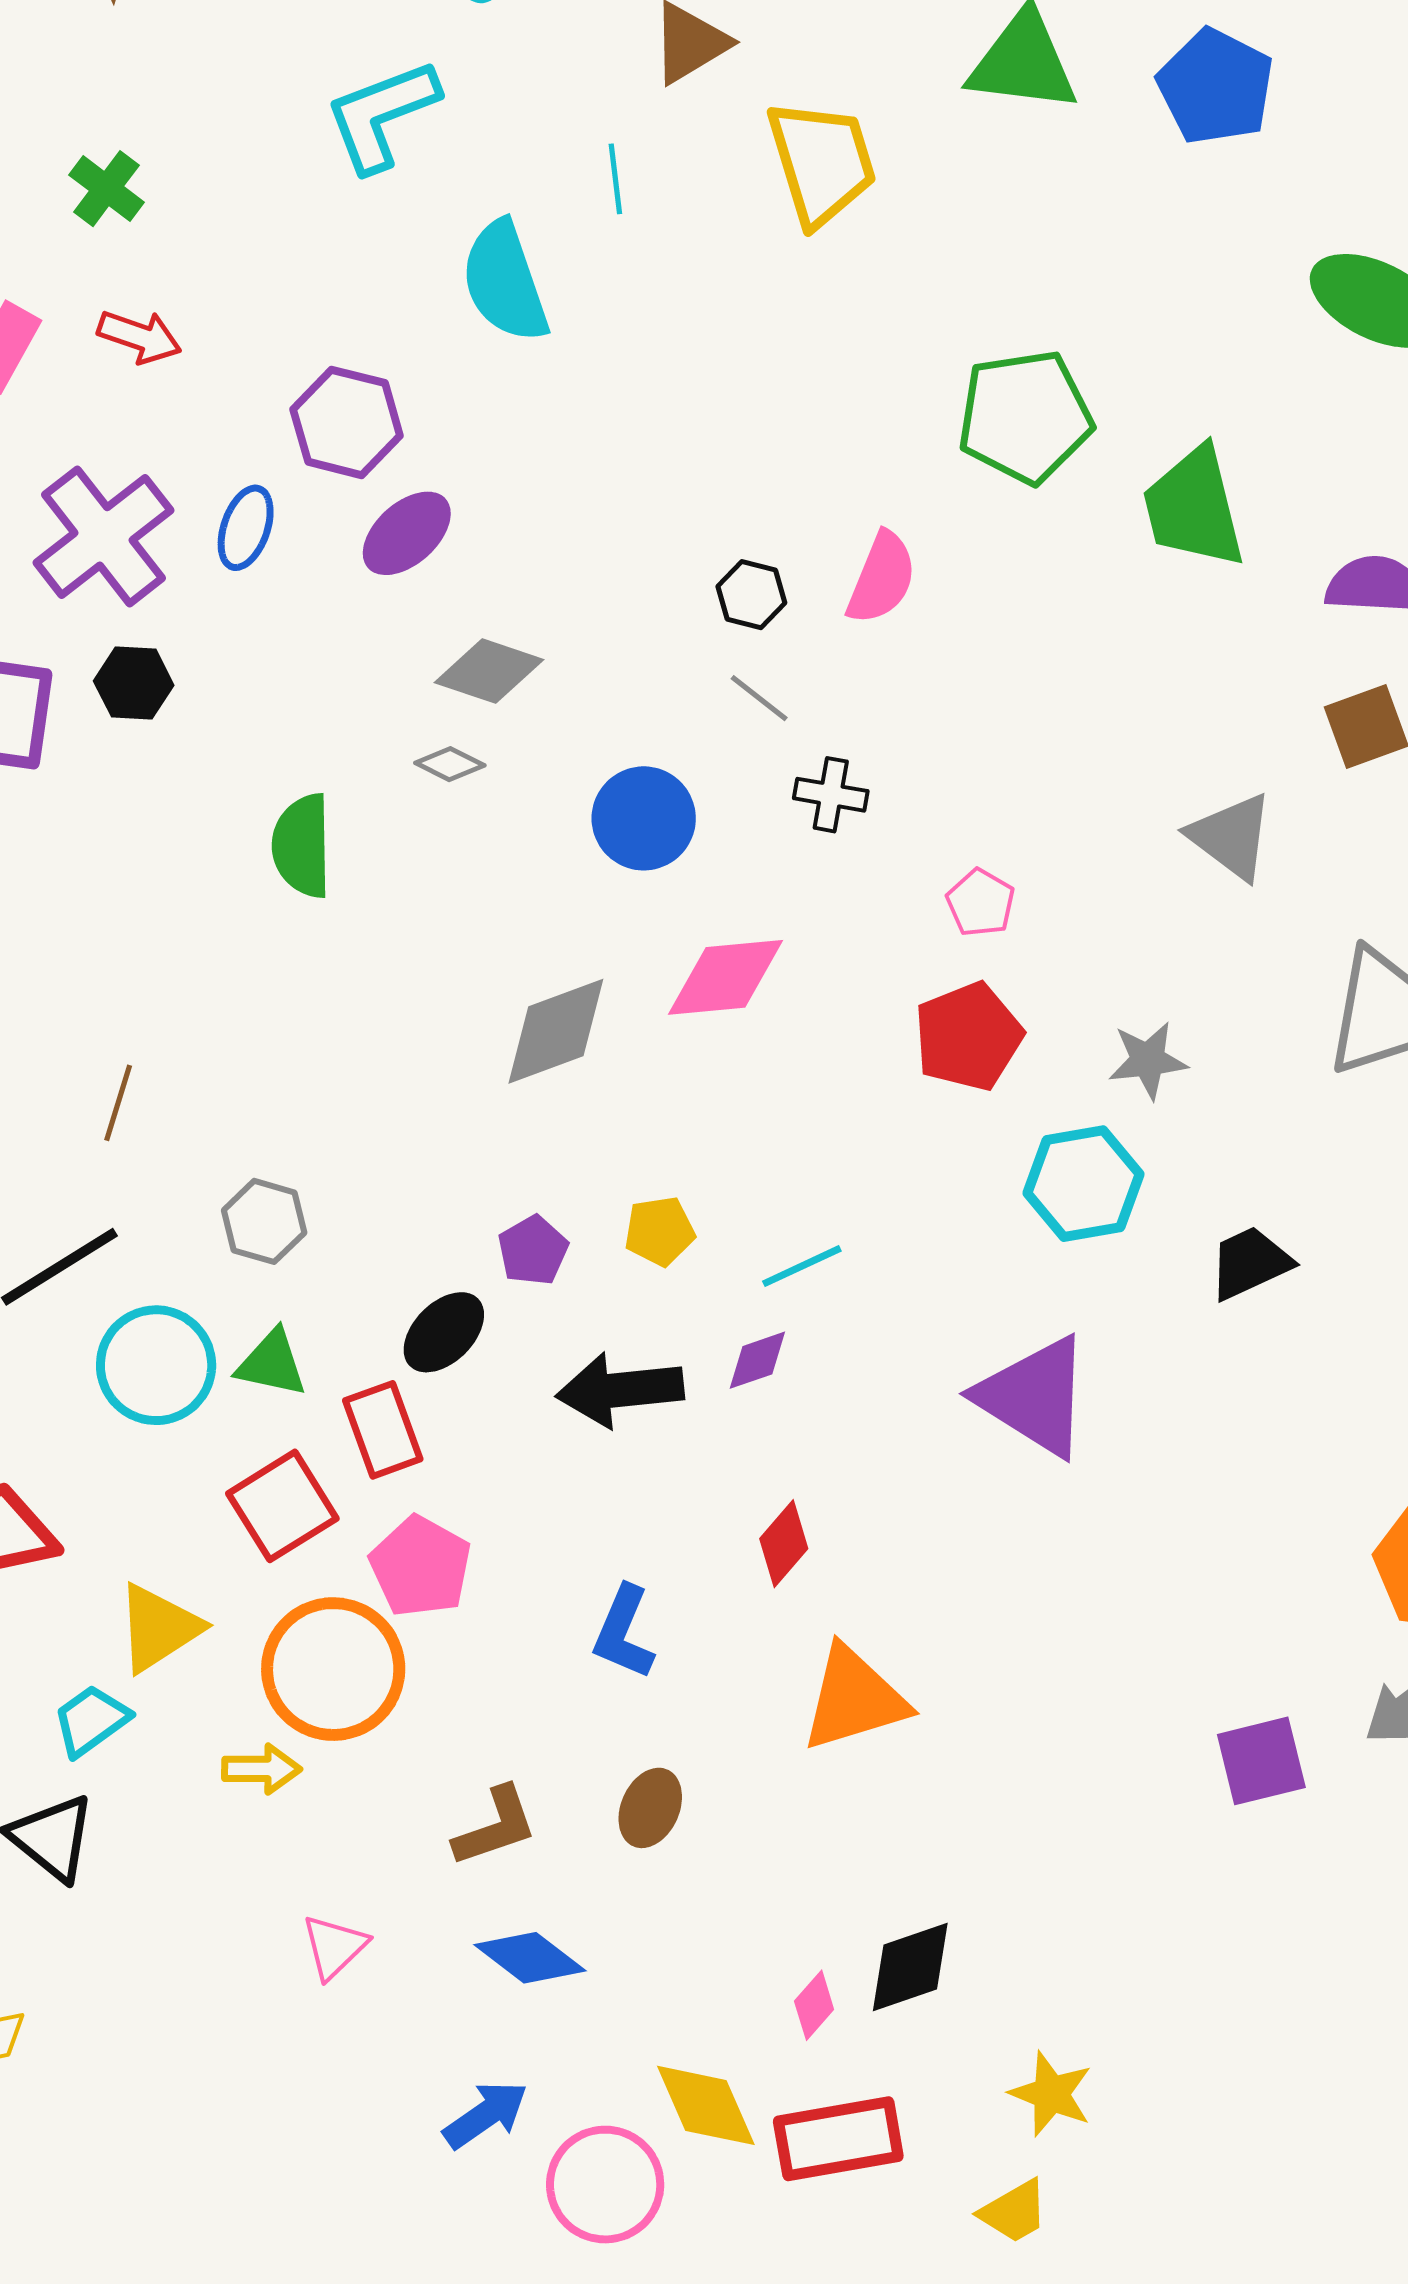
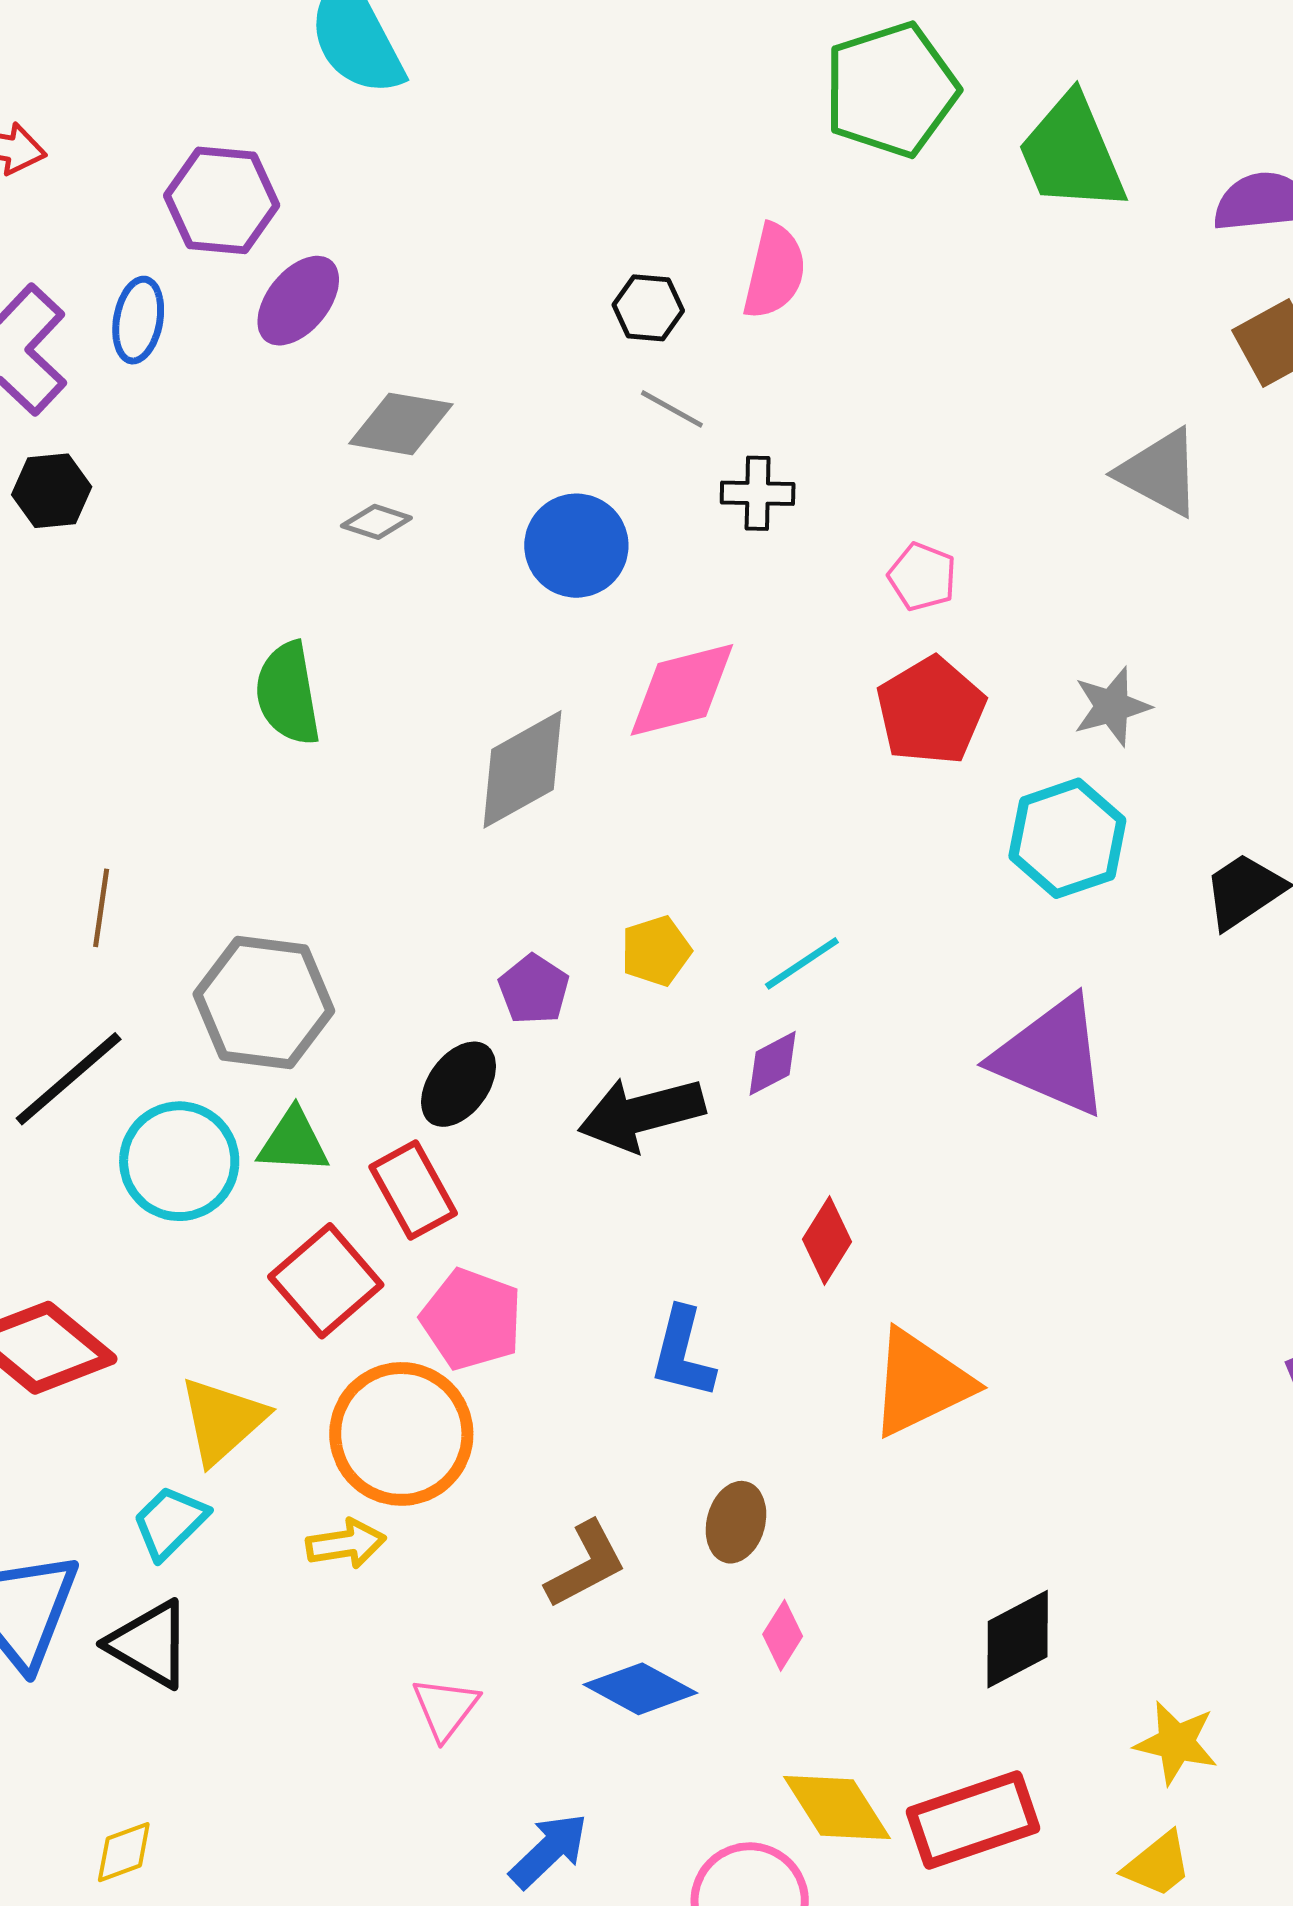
green semicircle: (302, 846) -> (288, 694), moved
gray hexagon: (264, 1221) -> (264, 1002), size x1.6
pink diamond: (814, 2005) -> (783, 1635), moved
blue arrow: (486, 2115) -> (549, 1850), moved

